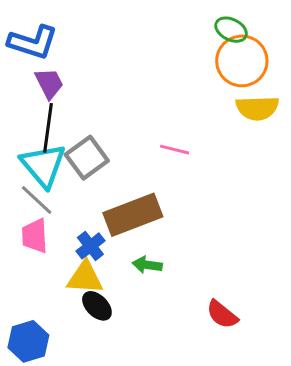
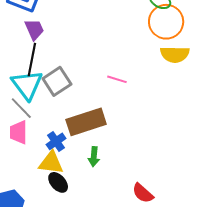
green arrow: (147, 265) -> (94, 157), turned -96

